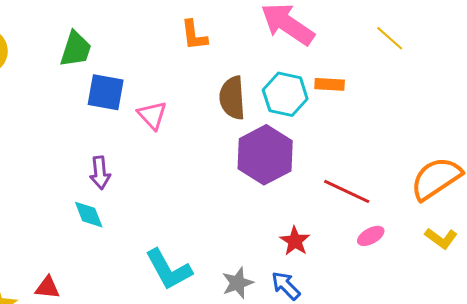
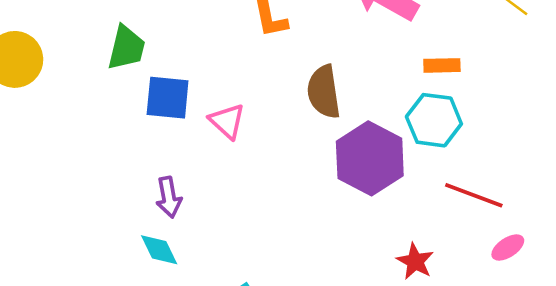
cyan hexagon: (285, 94) -> (434, 120), moved

